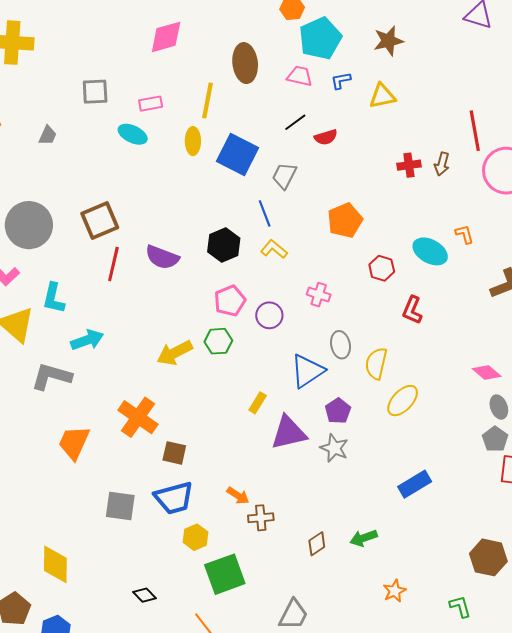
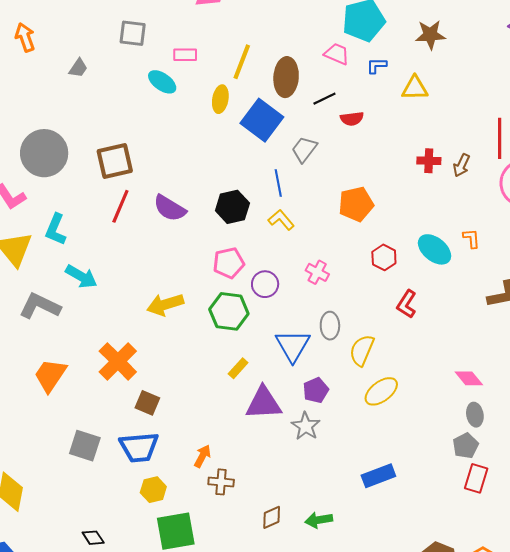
brown ellipse: (245, 63) -> (286, 77), moved
cyan arrow: (87, 340) -> (81, 277), turned 40
green hexagon: (218, 341) -> (229, 311), moved, size x1.4
blue triangle: (307, 371) -> (293, 346), turned -36
orange arrow: (238, 496) -> (202, 456), turned -105

